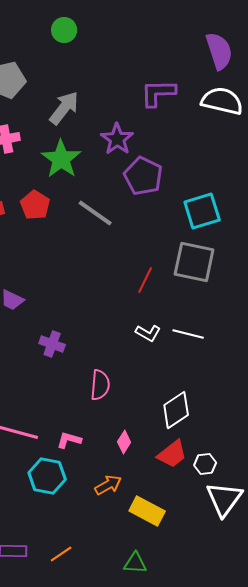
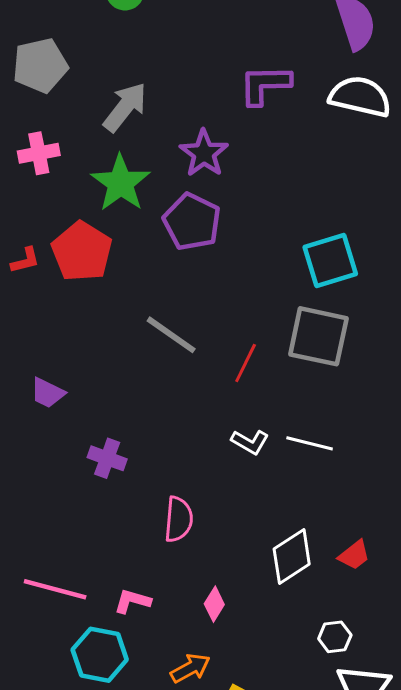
purple pentagon: (143, 176) -> (192, 222), moved
red pentagon: (35, 205) -> (82, 251), size x1.4
gray line: (95, 213) -> (171, 335), moved
red trapezoid: (172, 454) -> (354, 555), moved, size x0.7

